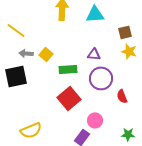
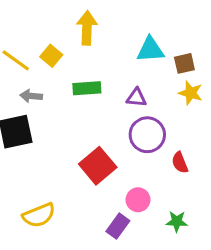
cyan triangle: (95, 14) -> (150, 50), moved
yellow square: (46, 54) -> (51, 56), moved
green rectangle: (68, 69) -> (87, 88), moved
green star: (128, 134) -> (177, 221), moved

